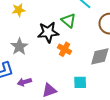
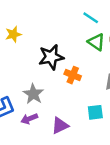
green triangle: (68, 21) -> (96, 42), moved
gray star: (19, 47) -> (33, 94), moved

